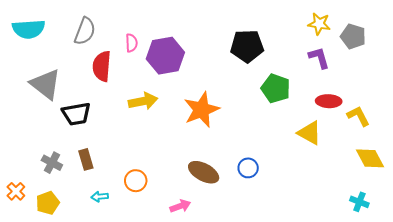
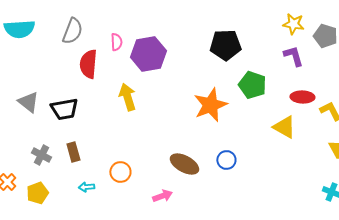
gray triangle: (46, 84) -> (28, 102), moved, size x0.7
yellow arrow: (143, 101) -> (127, 97), turned -96
orange star: (201, 110) -> (210, 105), moved

